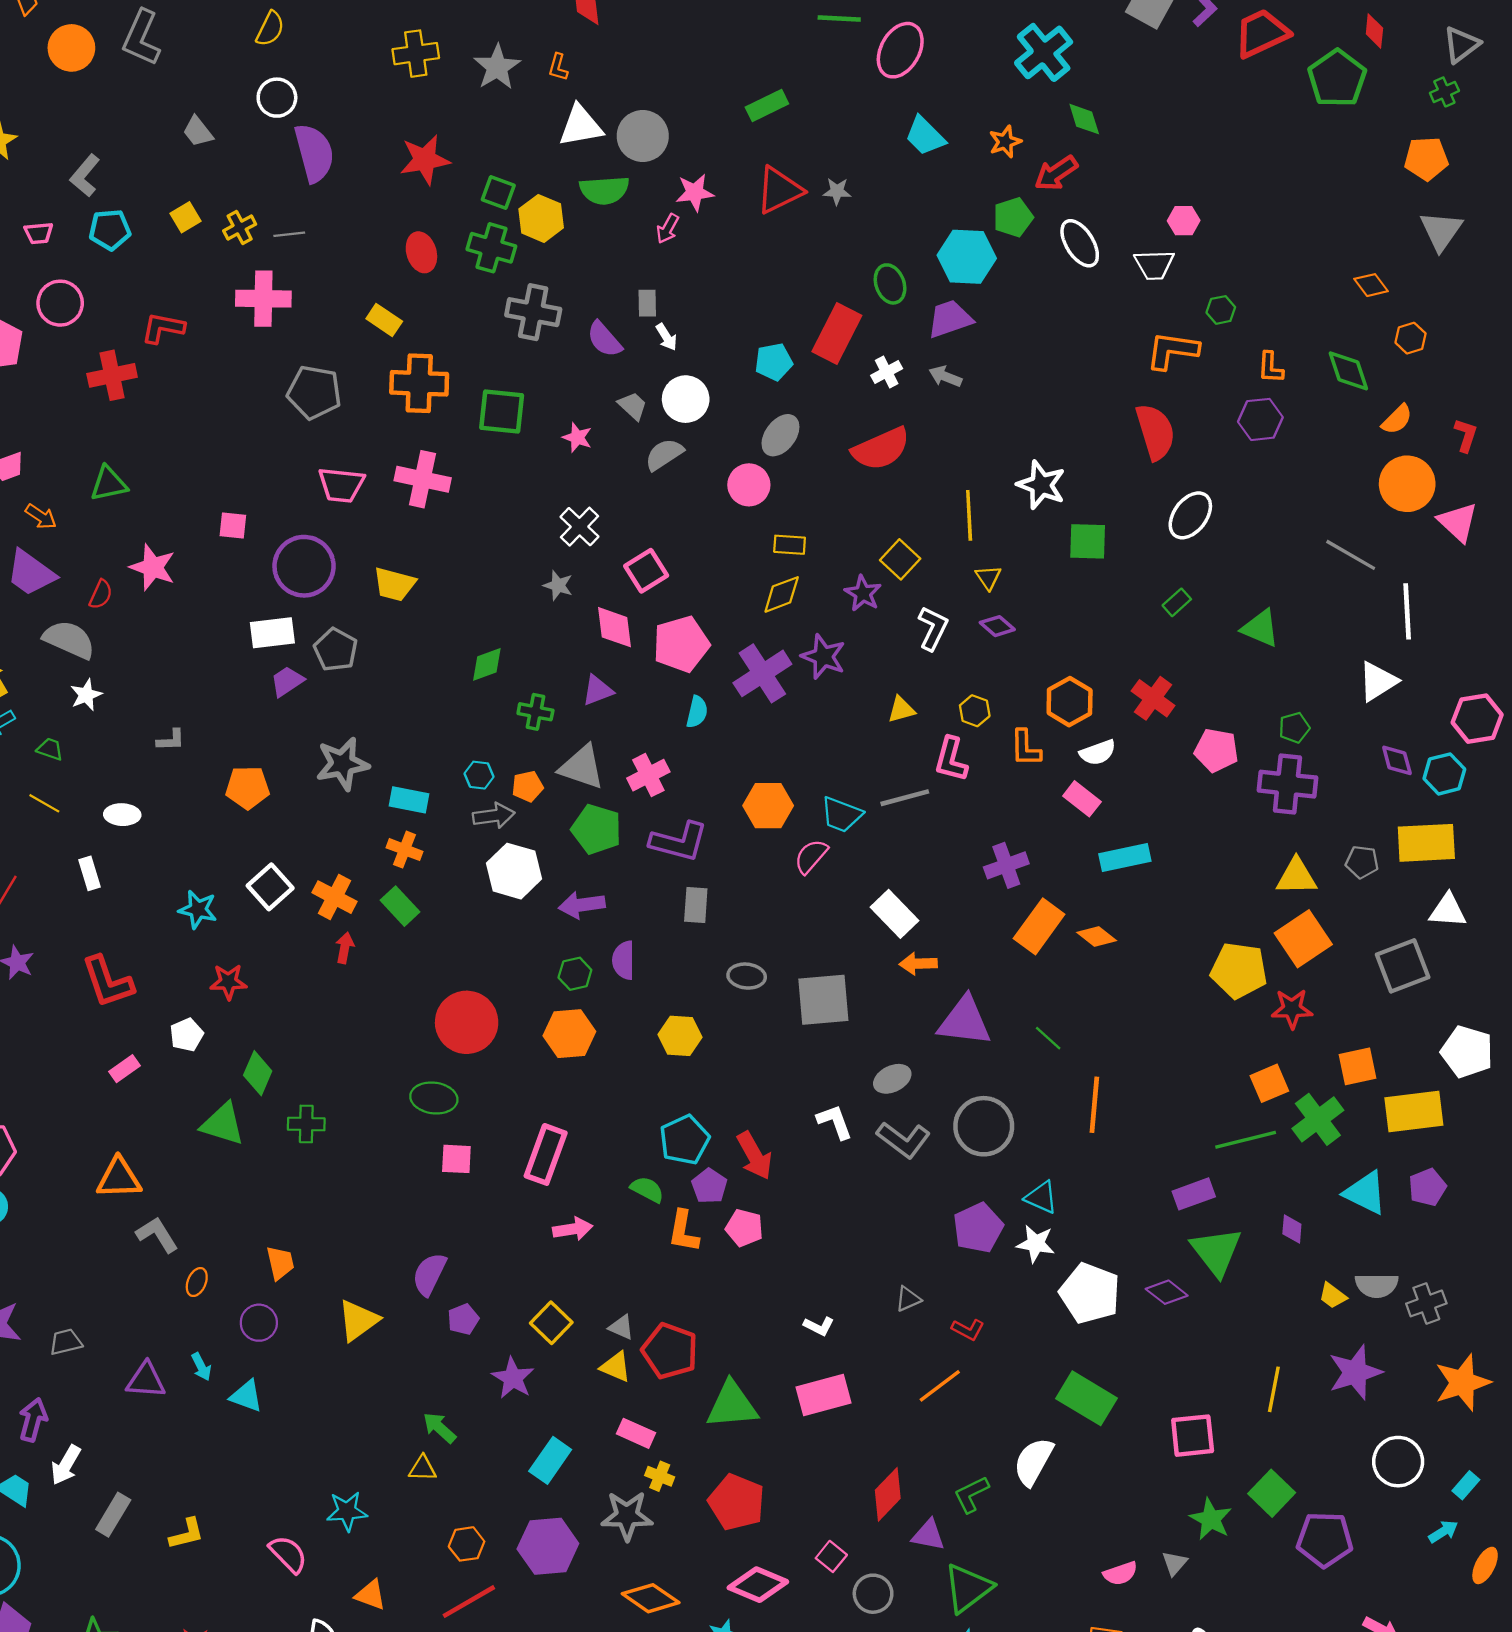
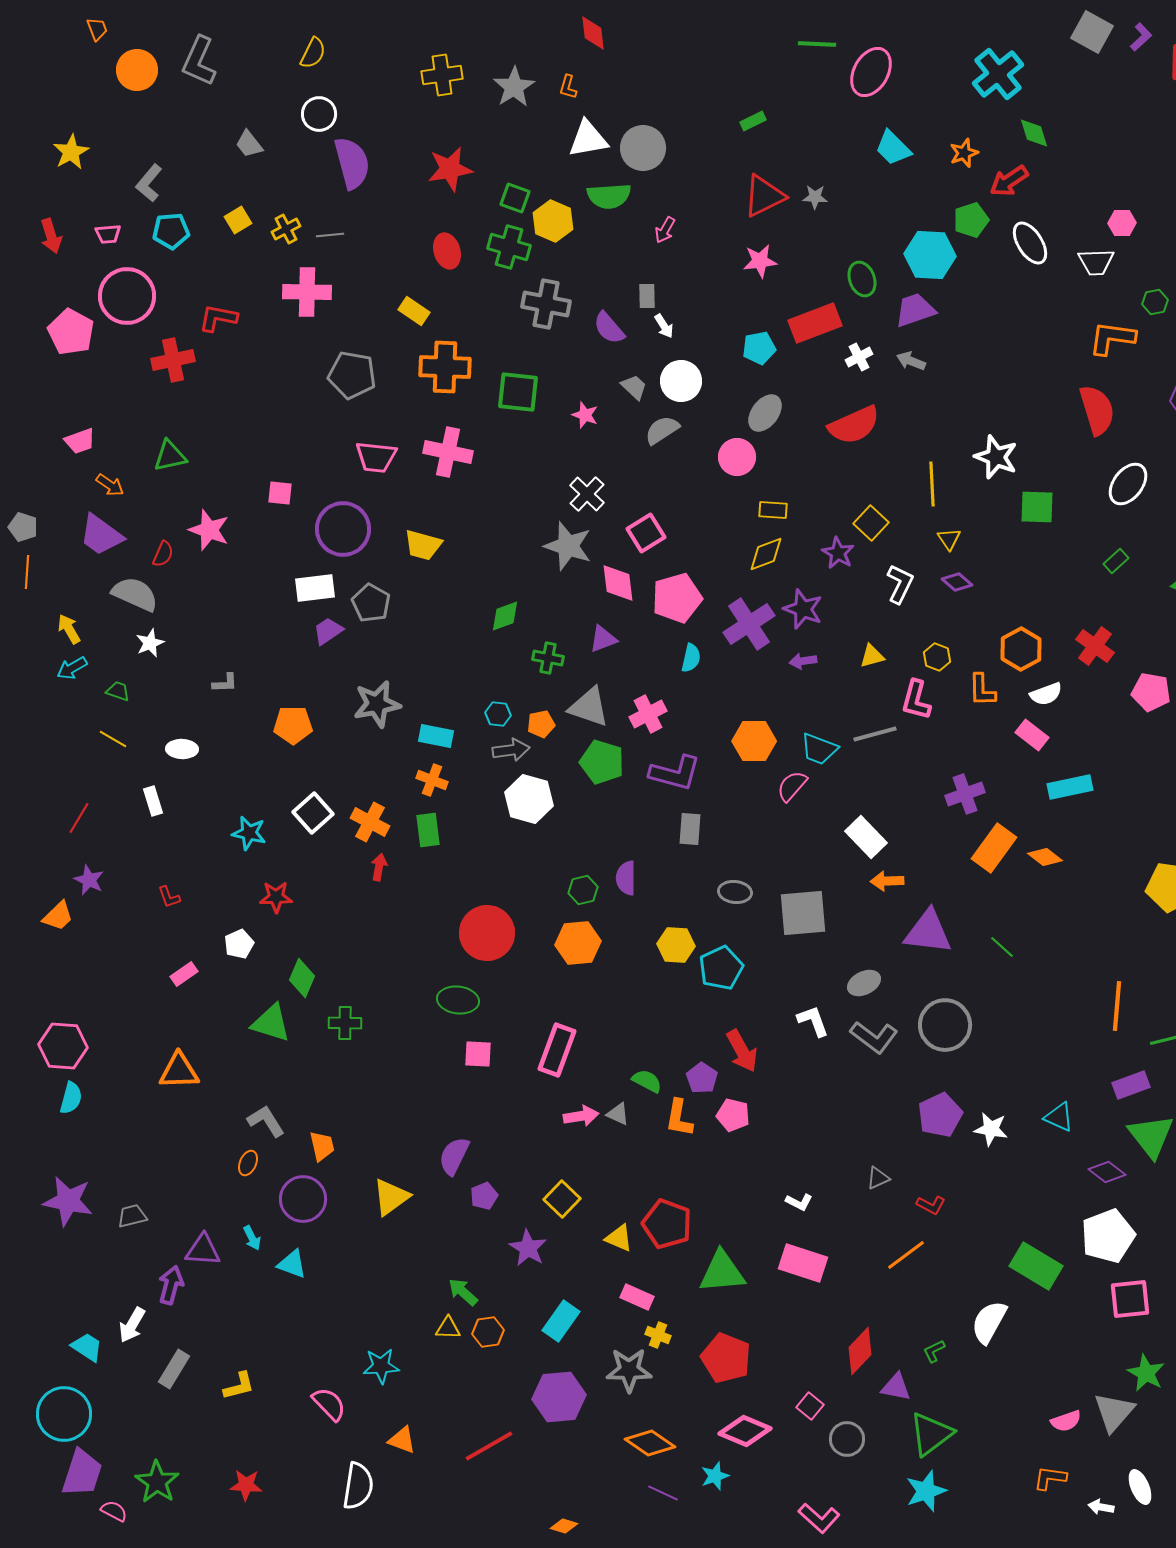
green rectangle: (767, 106) -> (753, 121), size x0.7
pink star: (695, 192) -> (760, 261), moved
pink circle: (60, 303) -> (127, 296), size x1.4
red rectangle: (837, 334) -> (815, 323), turned 42
gray star: (558, 585) -> (568, 546), size x1.8
purple arrow: (582, 905) -> (803, 661), moved, size x0.7
green rectangle: (400, 906) -> (428, 830), turned 36
red L-shape: (108, 982) -> (169, 897), size x0.5
orange line: (1094, 1105) -> (1117, 1006), moved
cyan pentagon: (685, 1140) -> (721, 968), moved
cyan triangle: (1041, 1197) -> (1059, 1117), moved
gray L-shape: (157, 1235) -> (266, 1121), moved
white pentagon: (1090, 1293) -> (1108, 1236), moved, turned 30
purple circle: (259, 1323) -> (303, 1199), size x1.4
gray triangle: (621, 1327) -> (618, 1114), moved
pink rectangle: (823, 1395) -> (803, 1263), turned 33
purple arrow: (33, 1420) -> (171, 1285), moved
green L-shape: (971, 1494) -> (934, 1351), size x0.7
orange hexagon: (467, 1544) -> (488, 1332), moved
gray triangle: (1175, 1563) -> (1114, 1412), size x1.8

